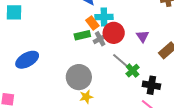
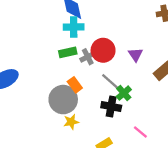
cyan cross: (104, 17) -> (74, 27), moved
orange rectangle: (92, 23) -> (75, 85), moved
black cross: (151, 85) -> (111, 107), moved

